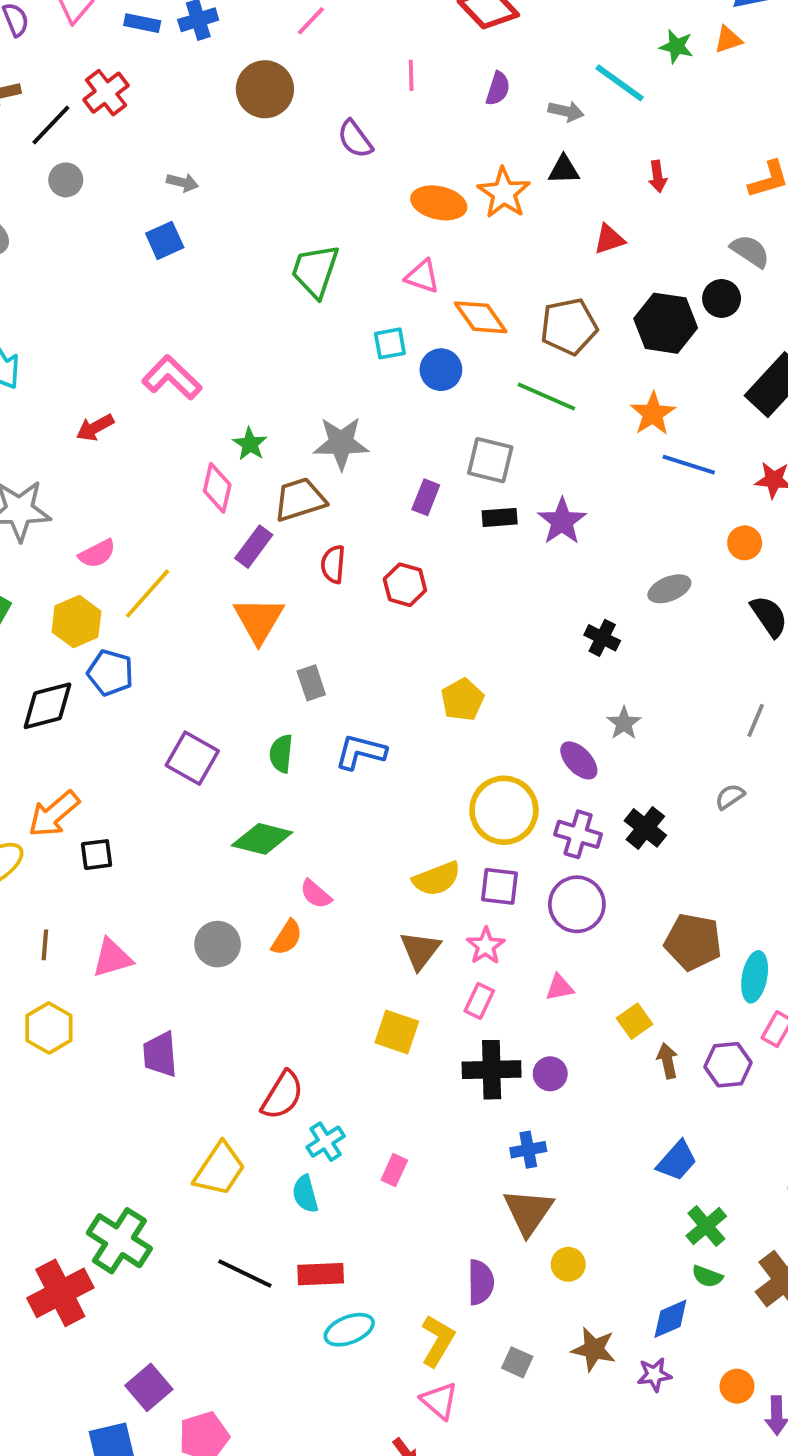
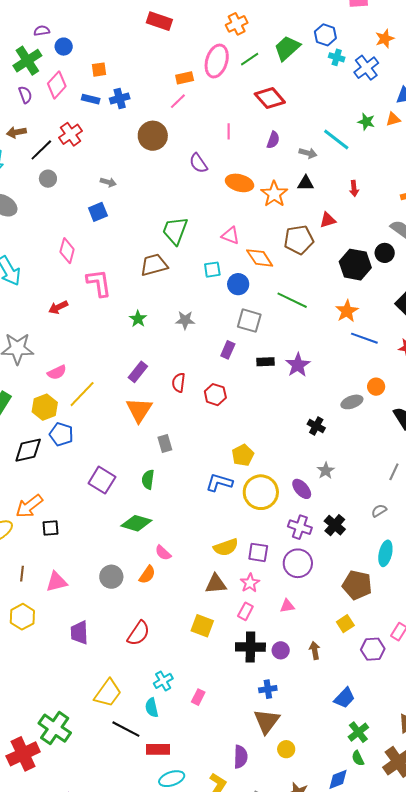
orange ellipse: (439, 203) -> (240, 183), moved
brown pentagon: (569, 326) -> (299, 240), moved
pink L-shape: (172, 378) -> (99, 283), turned 36
gray star: (341, 443) -> (185, 320), size x0.7
gray square: (490, 460) -> (249, 321), moved
pink diamond: (217, 488) -> (67, 251), moved
brown trapezoid: (300, 499) -> (154, 265), moved
orange circle: (745, 543) -> (376, 387), moved
blue L-shape: (361, 752) -> (219, 483), moved
yellow circle: (504, 810) -> (261, 492), moved
brown triangle: (420, 950) -> (216, 584), turned 45
cyan ellipse: (755, 977) -> (385, 553), moved
yellow square: (635, 1021) -> (345, 624), moved
brown arrow: (667, 1061) -> (315, 650), moved
red semicircle: (282, 1095) -> (139, 633), moved
black line: (245, 1274) -> (126, 729), moved
green semicircle: (707, 1276) -> (358, 758), turned 42

